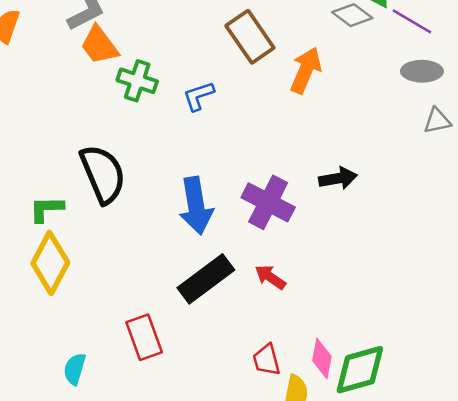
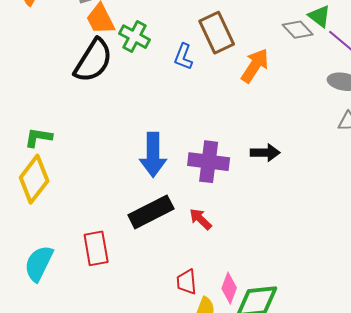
green cross: (137, 81) -> (135, 37), moved
blue L-shape: (199, 96) -> (183, 57), moved, turned -60
black semicircle: (103, 174) -> (93, 61), moved, turned 45
purple cross: (268, 202) -> (209, 162), turned -30
cyan semicircle: (75, 369) -> (39, 263), size x1.5

